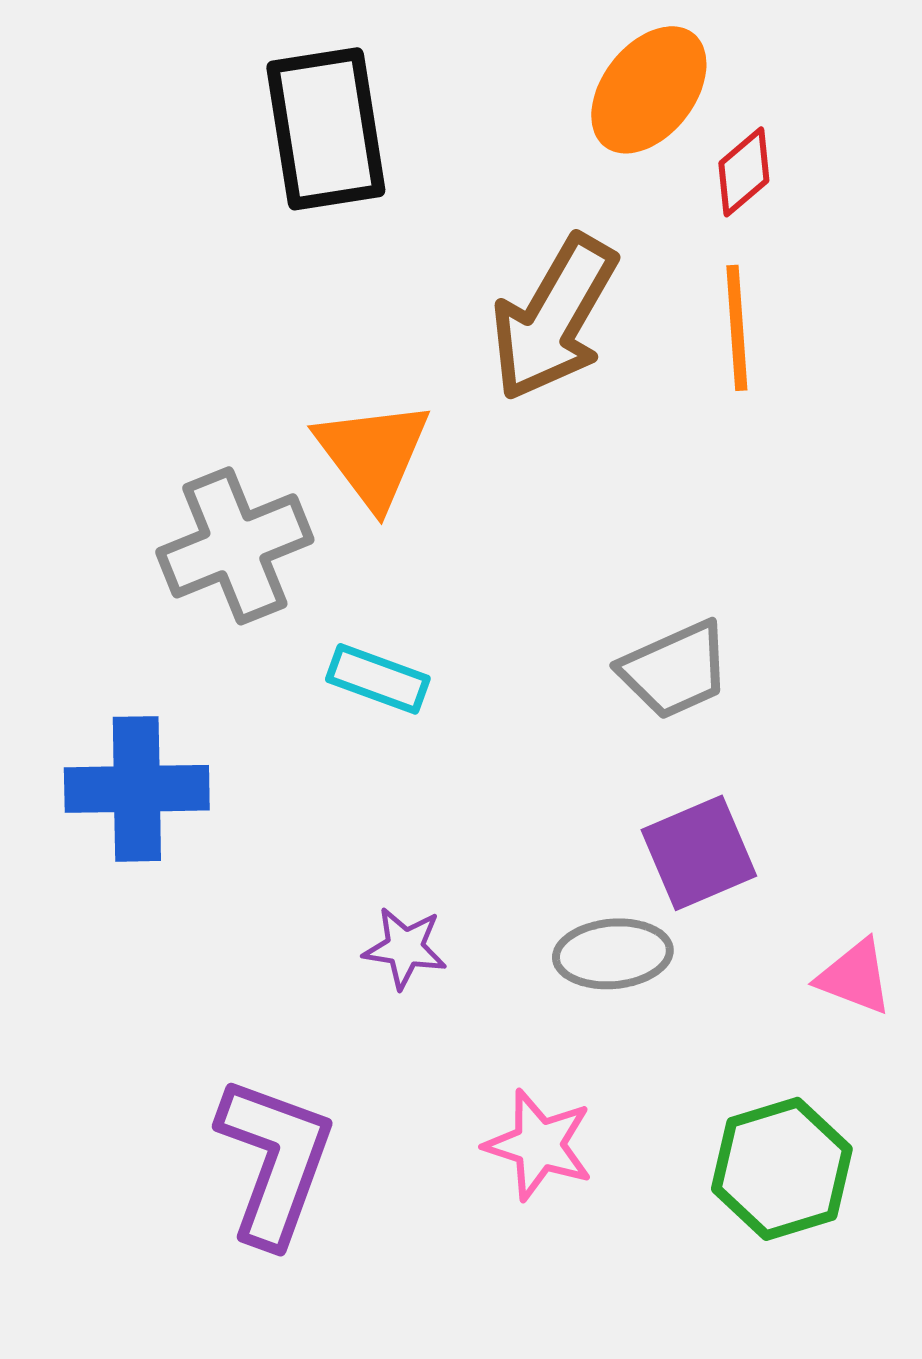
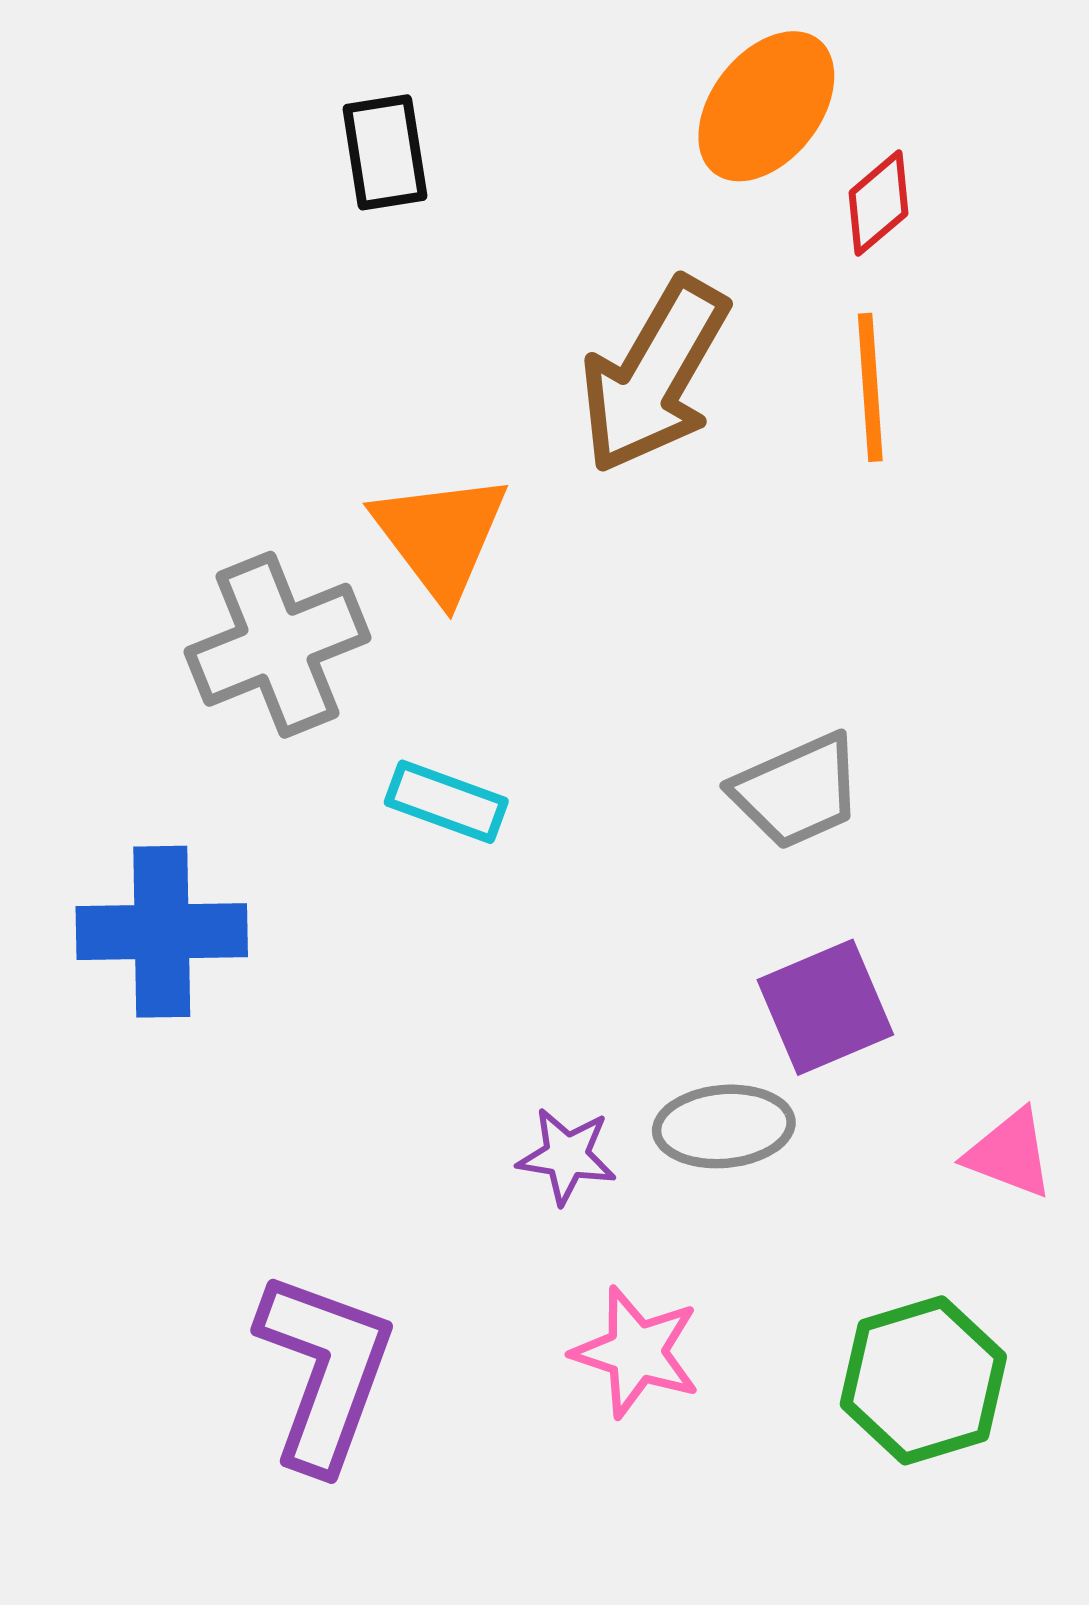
black rectangle: (326, 129) -> (385, 152), size x0.6
purple star: (405, 948) -> (567, 1156), moved

